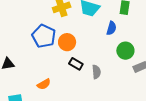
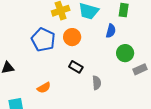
orange circle: (67, 42) -> (72, 37), moved
gray semicircle: (96, 72) -> (97, 83), moved

